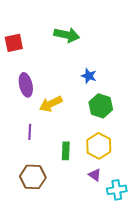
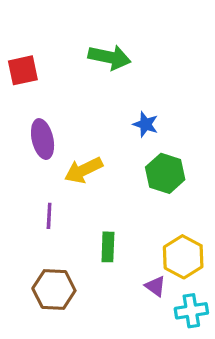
yellow hexagon: (99, 146) -> (183, 257), moved

